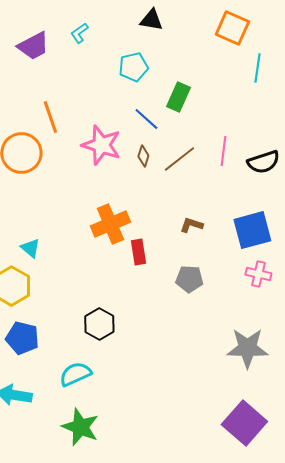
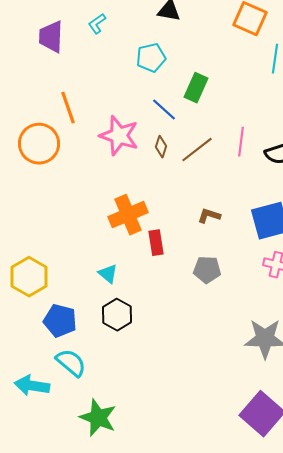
purple trapezoid: (33, 46) -> (51, 37), turned 120
cyan triangle: (30, 248) -> (108, 274), moved
blue pentagon: (22, 338) -> (60, 321), moved
cyan semicircle: (75, 374) -> (71, 363), moved, turned 64

